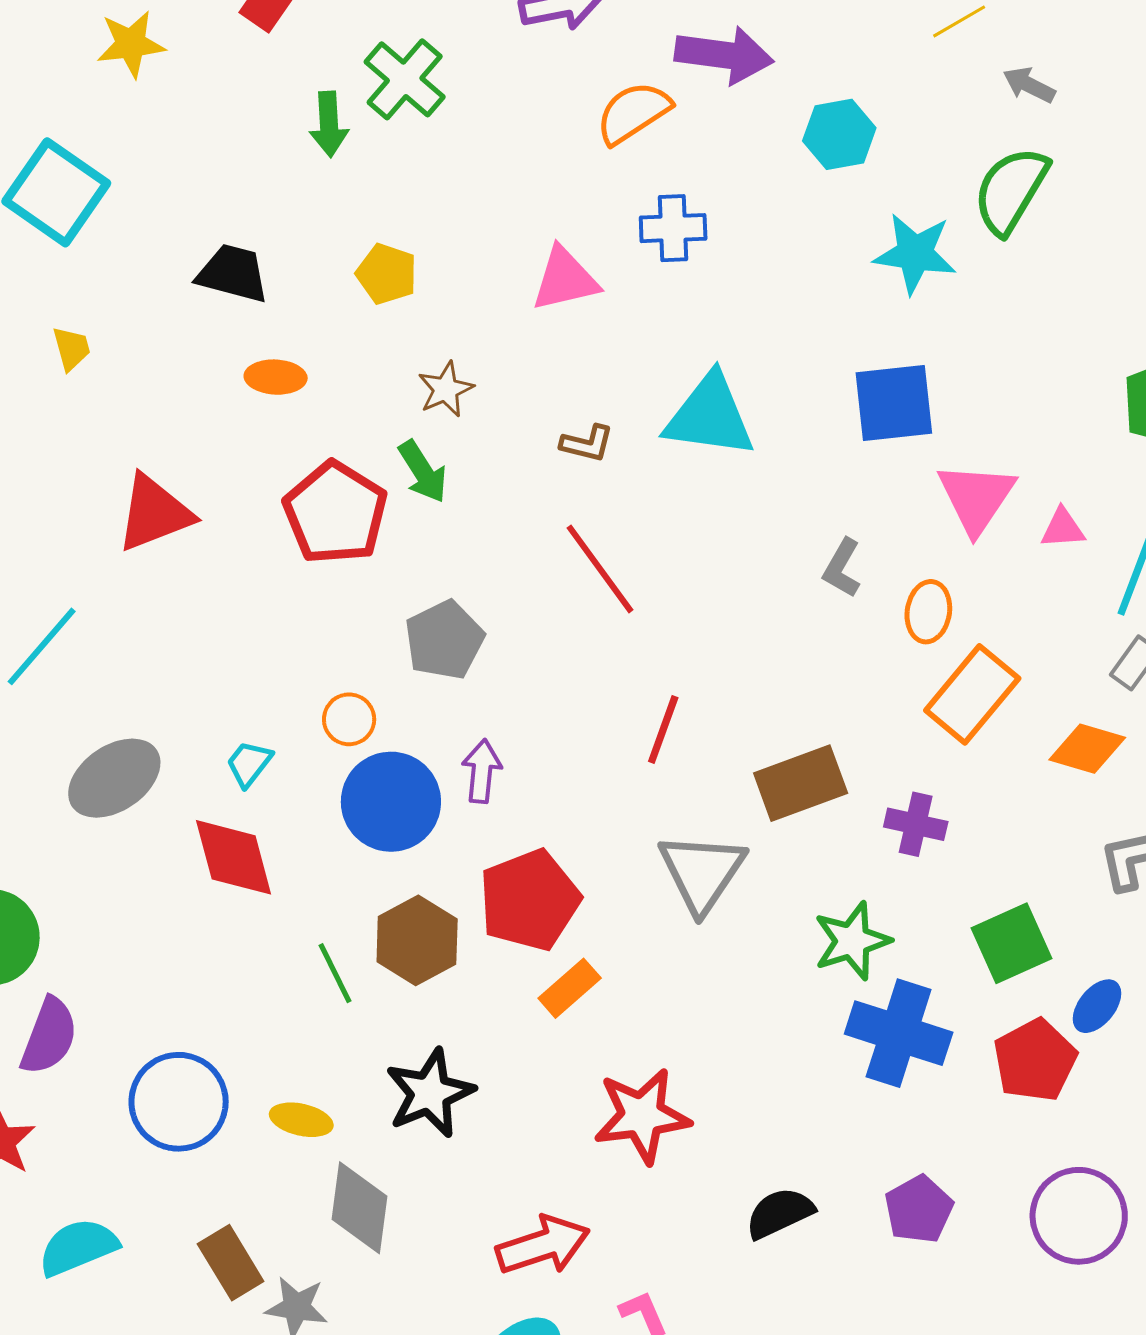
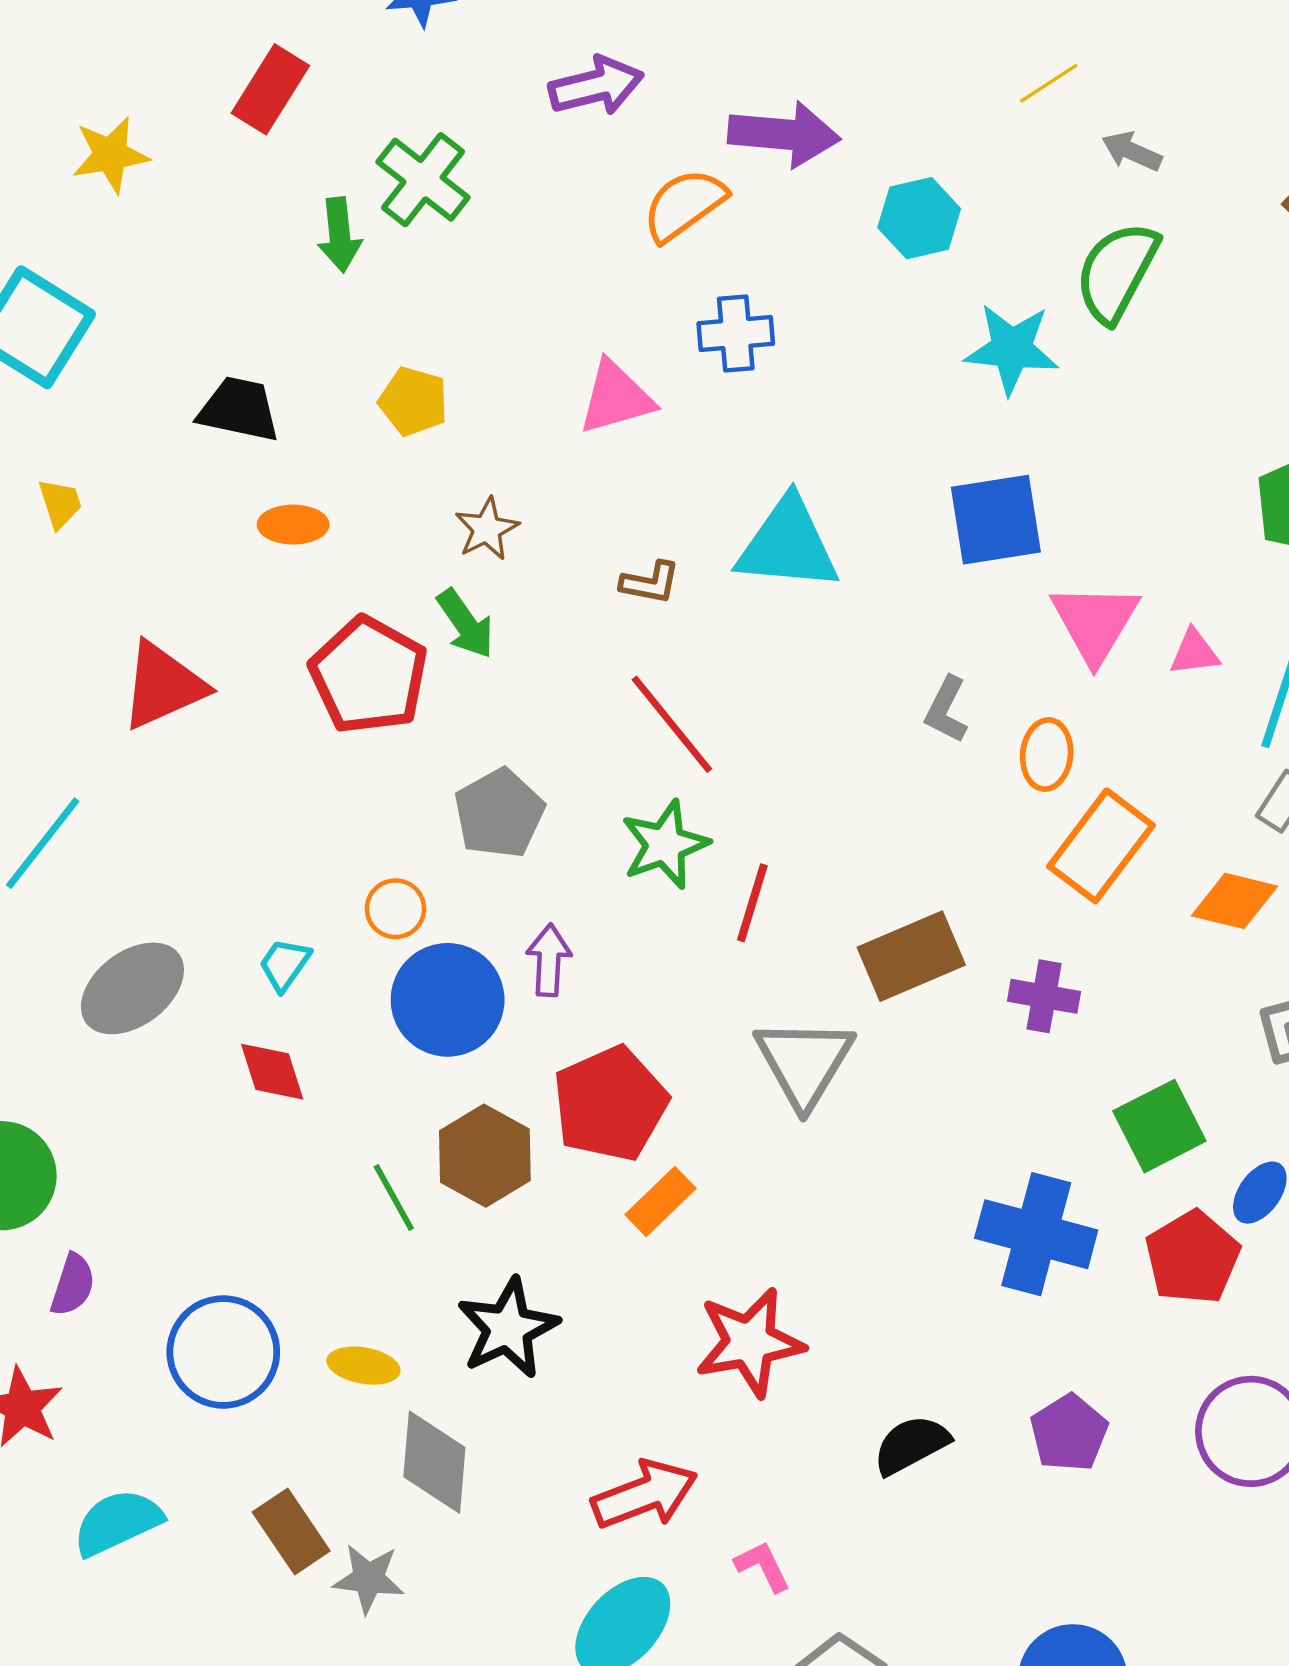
red diamond: (234, 857) -> (272, 1072), size x0.7
green star: (852, 941) -> (665, 845), moved
purple semicircle: (49, 1036) -> (73, 1285), size x0.7

